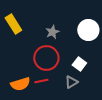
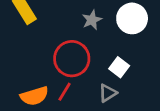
gray star: (52, 32) -> (92, 20), moved
red line: (41, 81) -> (65, 92), turned -48

